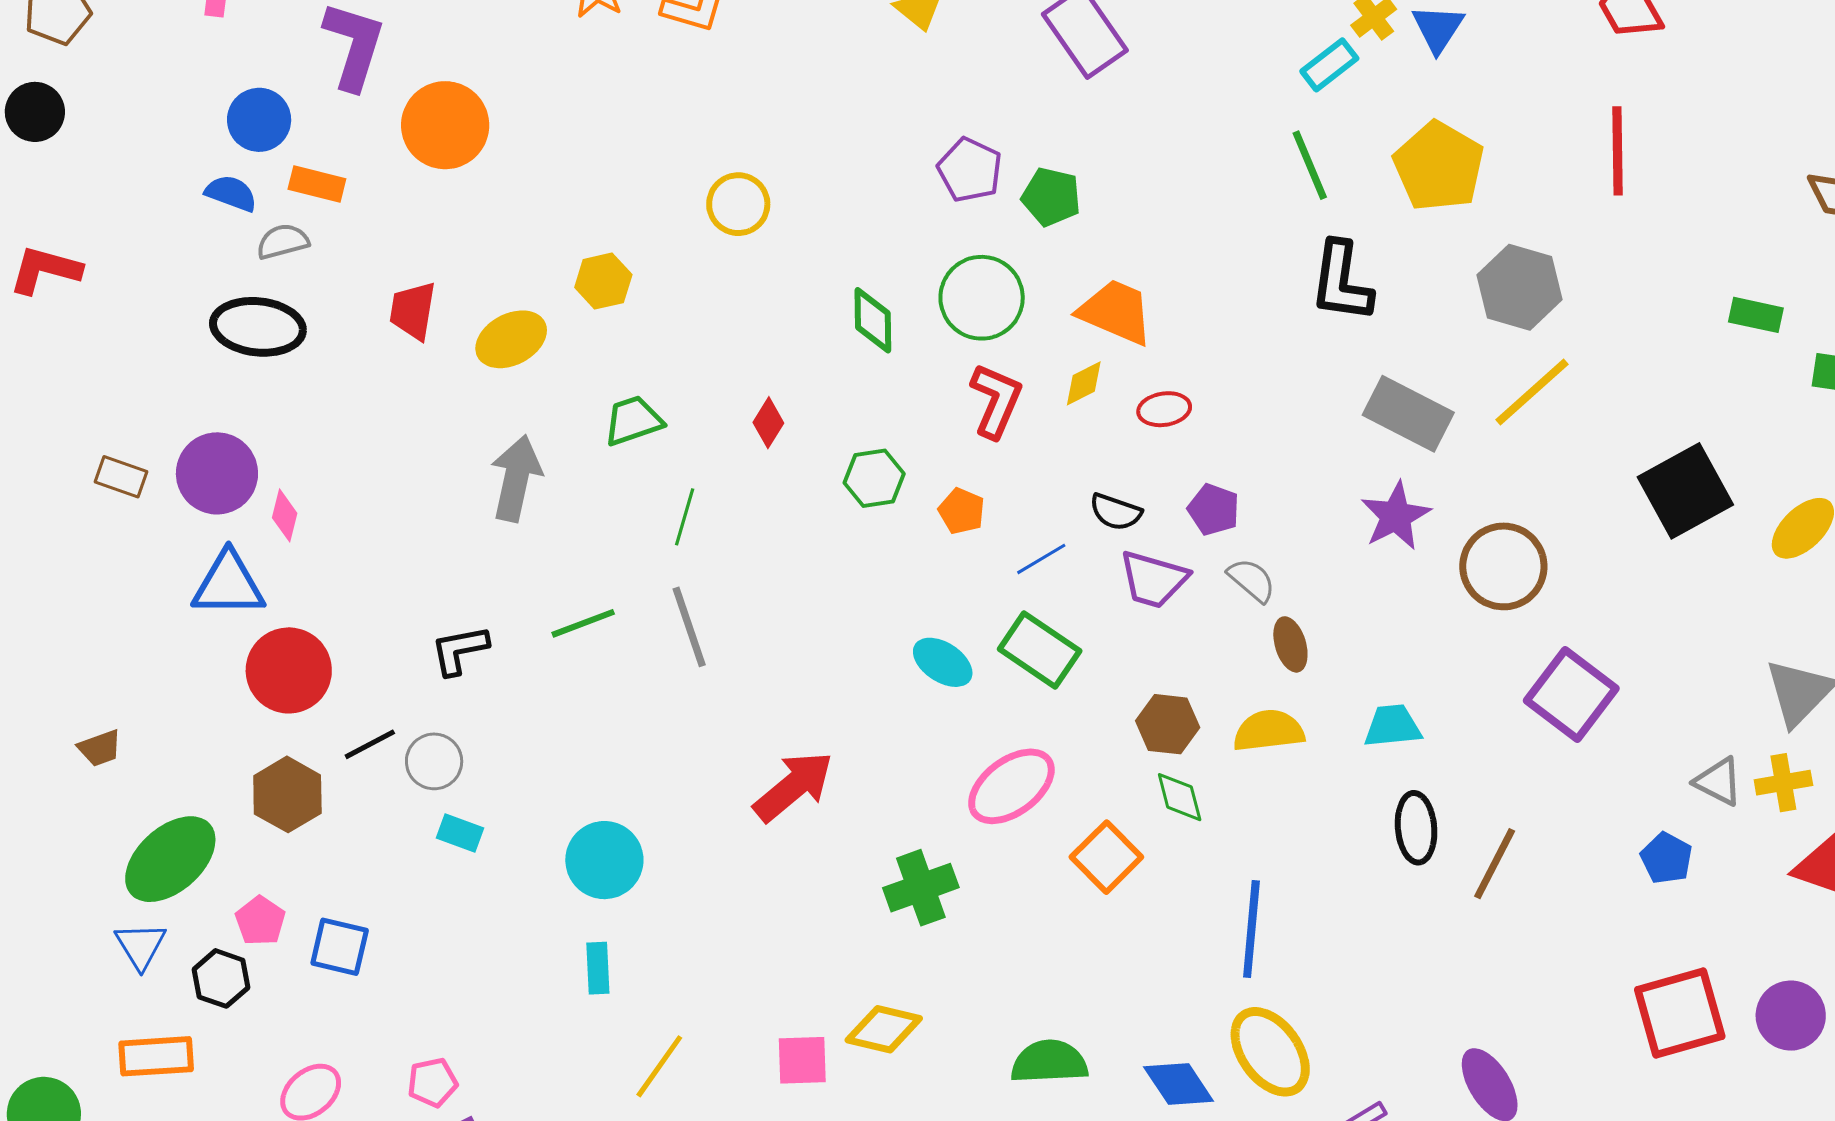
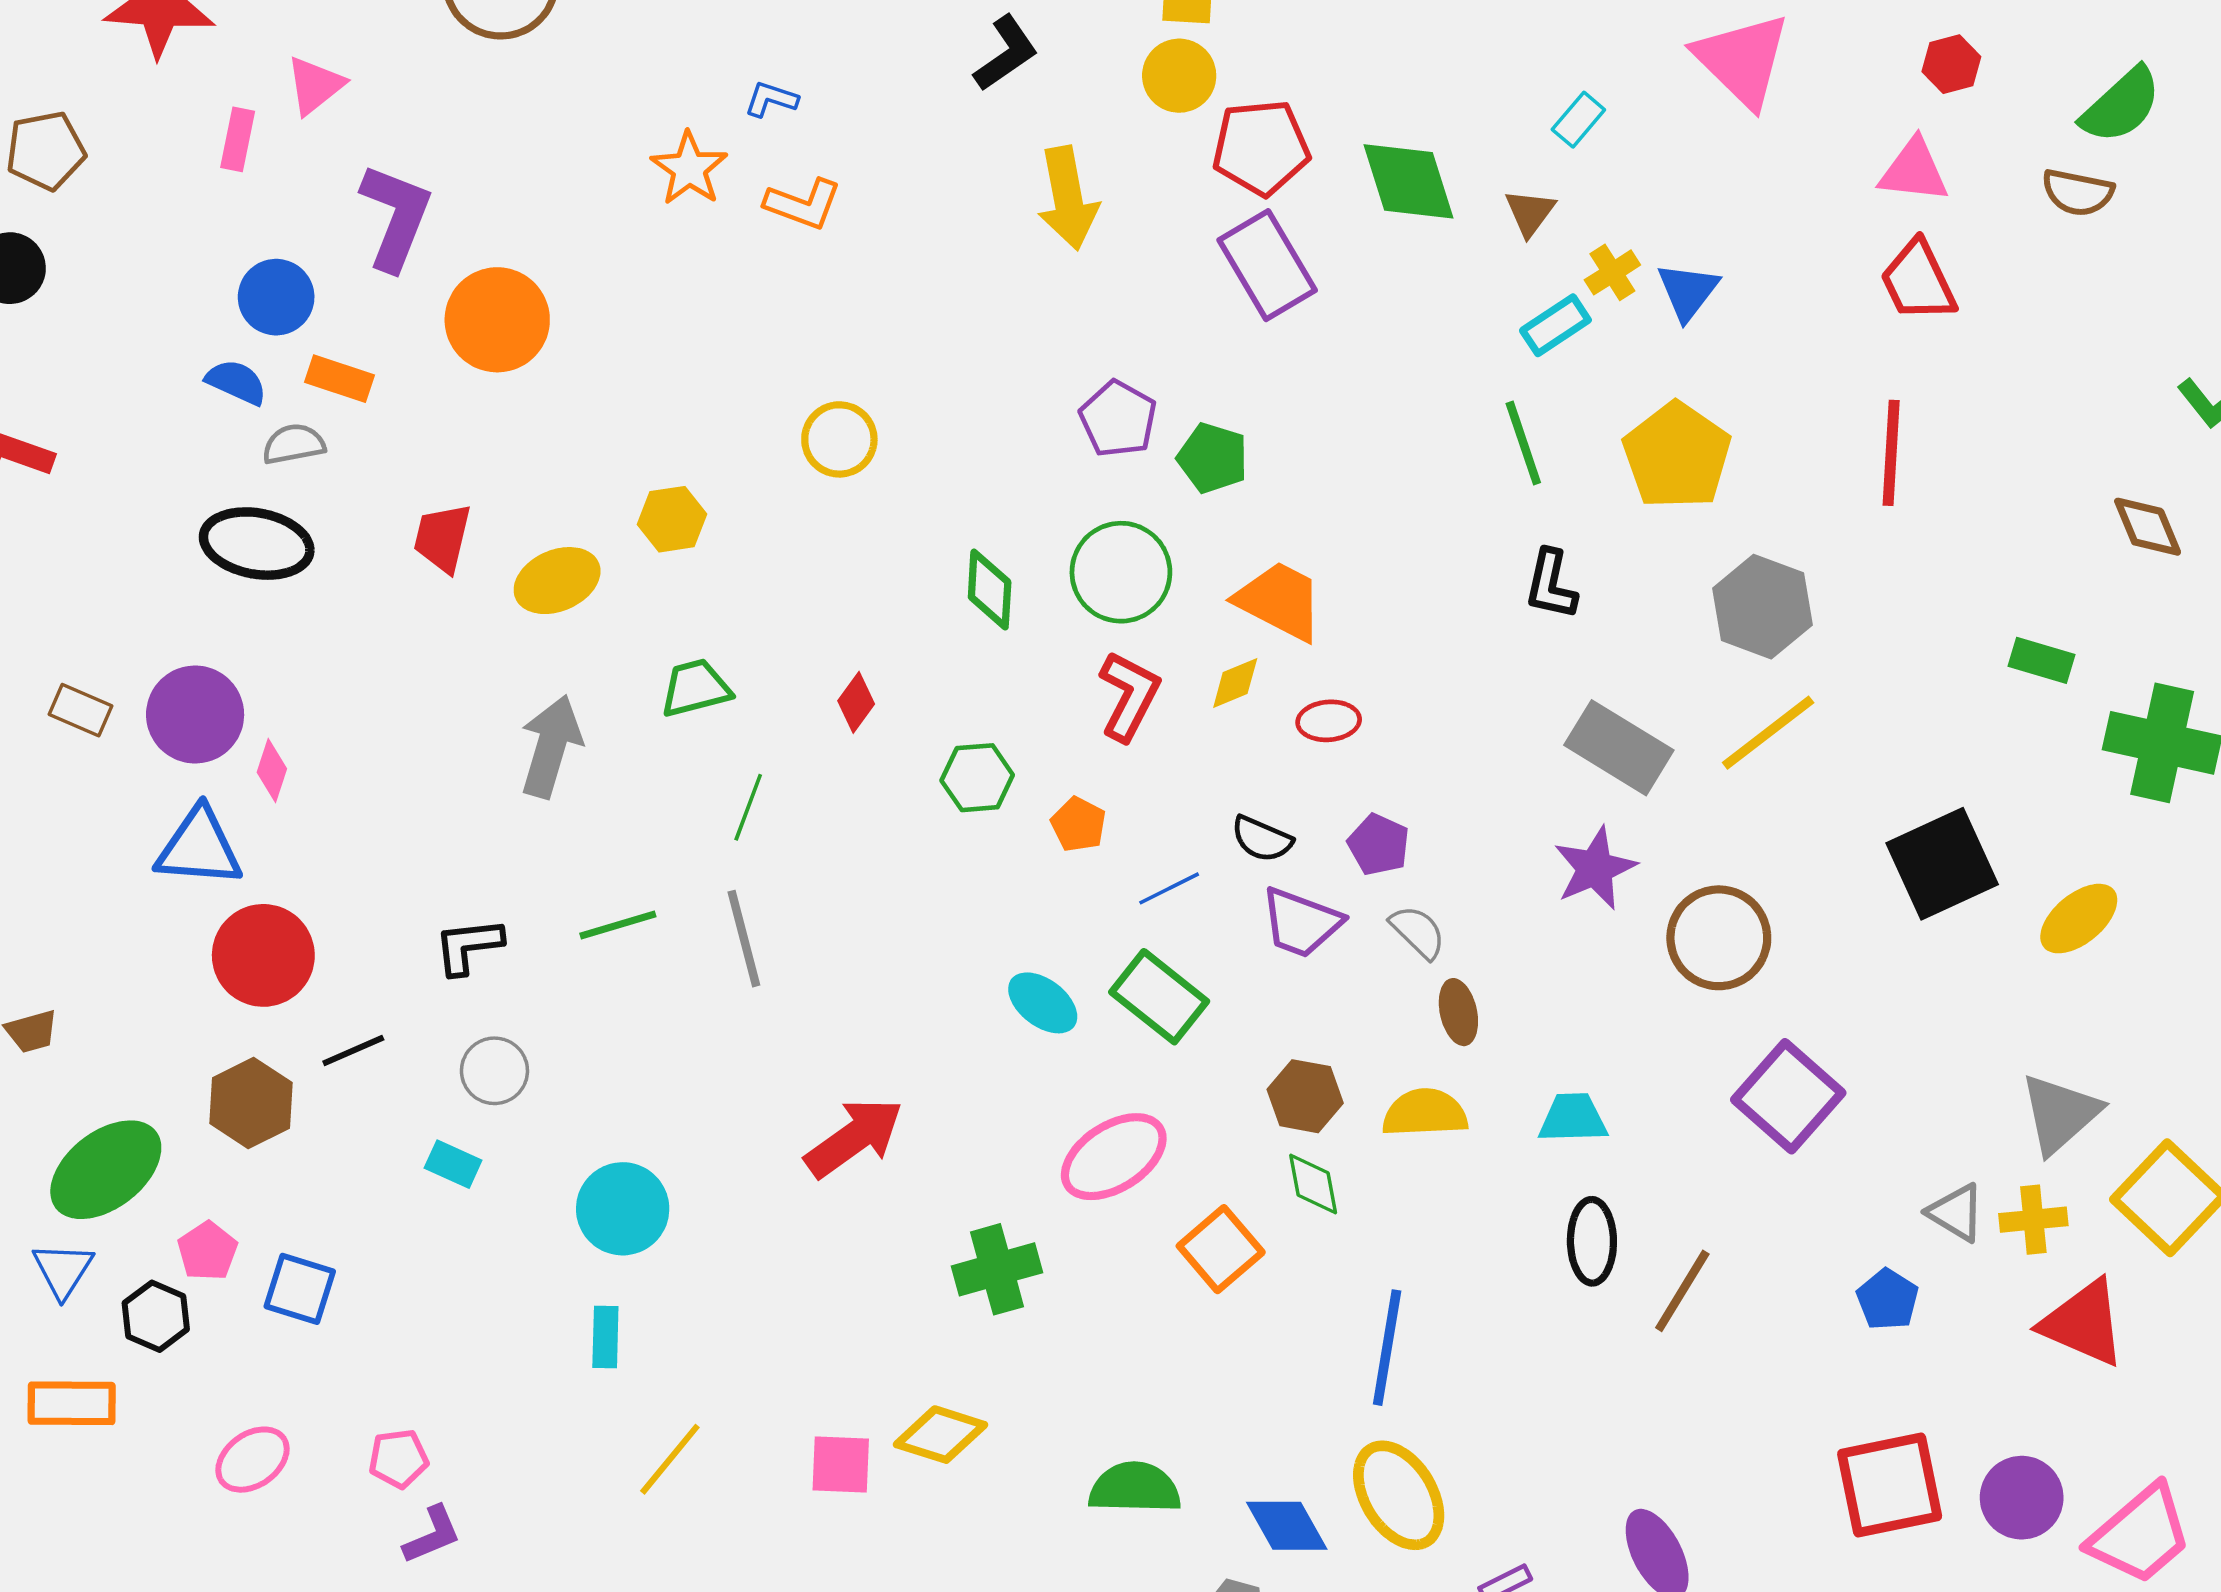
black L-shape: (1341, 282) -> (1551, 585), size x0.7
gray circle: (434, 761) -> (494, 1071), moved

